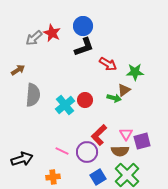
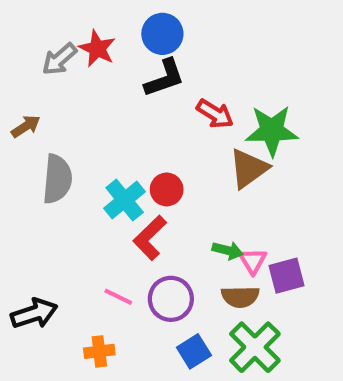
green star: (135, 72) -> (272, 131), size x1.4
brown triangle: (124, 90) -> (249, 168), size x1.5
green arrow: (114, 98) -> (228, 250), moved
red L-shape: (99, 135) -> (150, 238), moved

